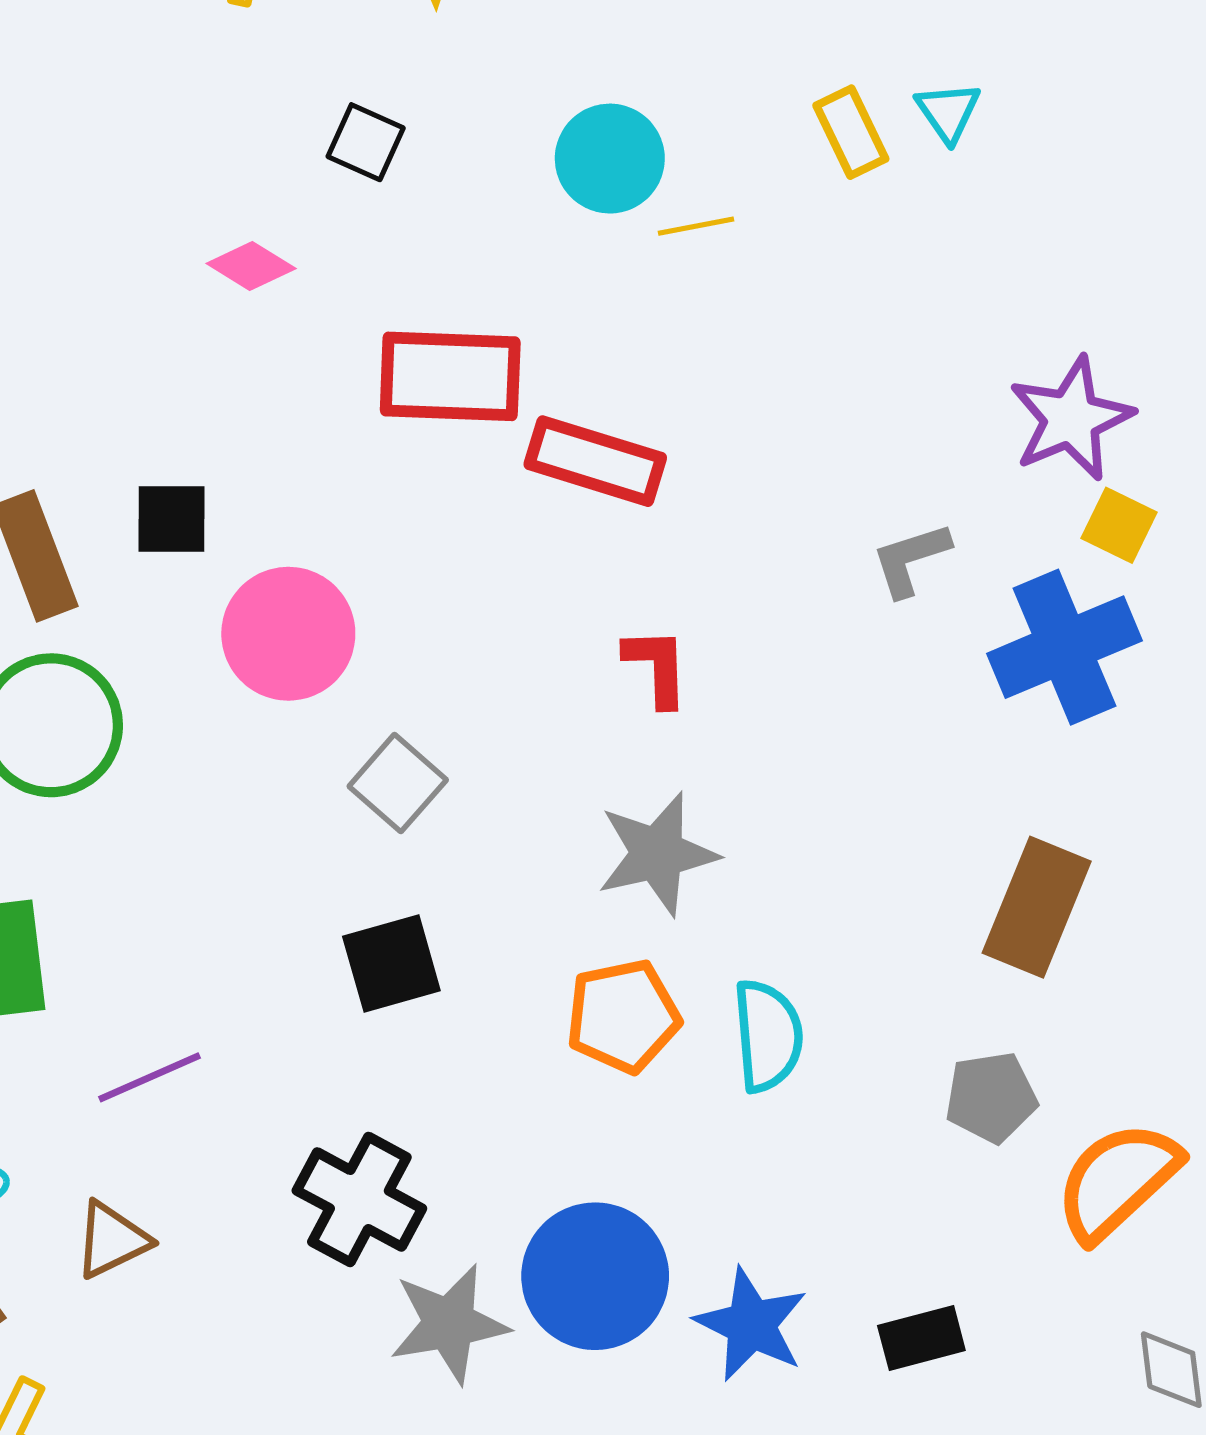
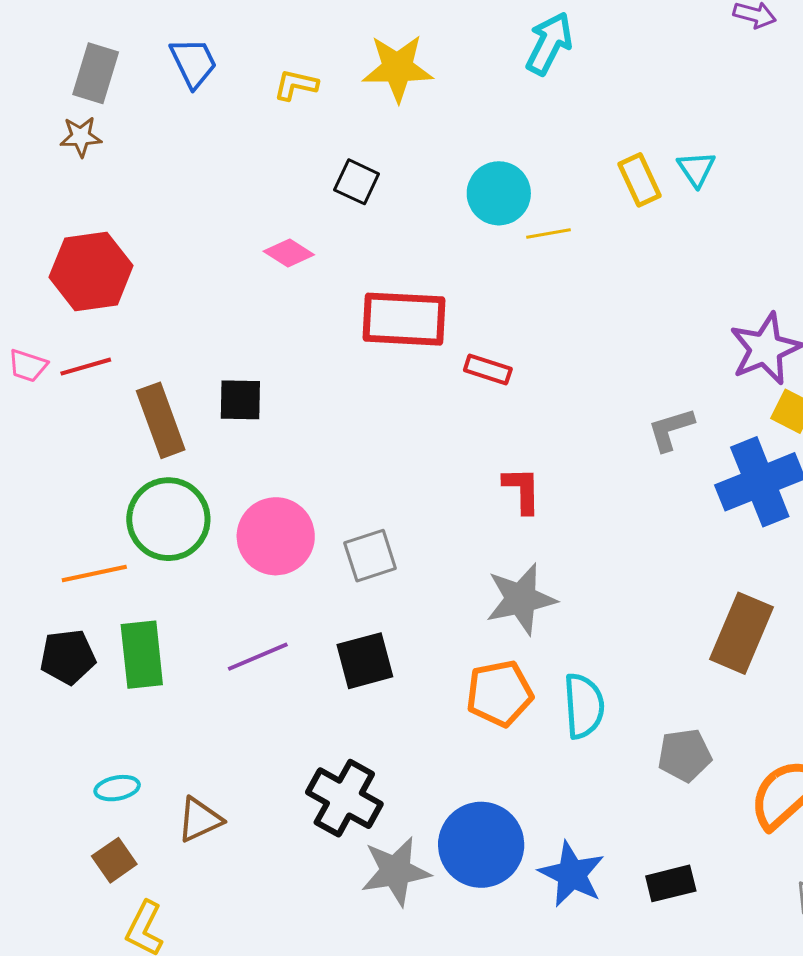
red rectangle: (595, 461) -> (488, 370), size x0.6
pink circle: (288, 634) -> (276, 536), moved
gray square: (398, 783) -> (370, 556), turned 30
purple line: (150, 1077) -> (258, 657), moved
gray pentagon: (991, 1097) -> (685, 755), moved

